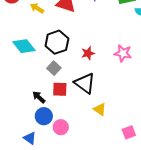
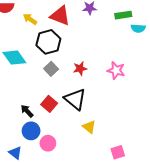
black hexagon: (57, 42) -> (48, 42), moved
gray square: (54, 68) -> (51, 69), moved
red square: (60, 89) -> (49, 104), turned 35

